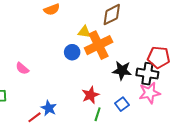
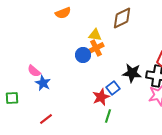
orange cross: (99, 45) -> (96, 48), moved, size x0.6
blue square: (122, 104) -> (113, 88), moved
blue star: (49, 108) -> (43, 83), moved

